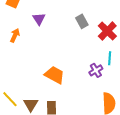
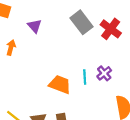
gray rectangle: (82, 21) -> (82, 22), size x1.5
cyan line: (110, 58) -> (85, 77), moved

